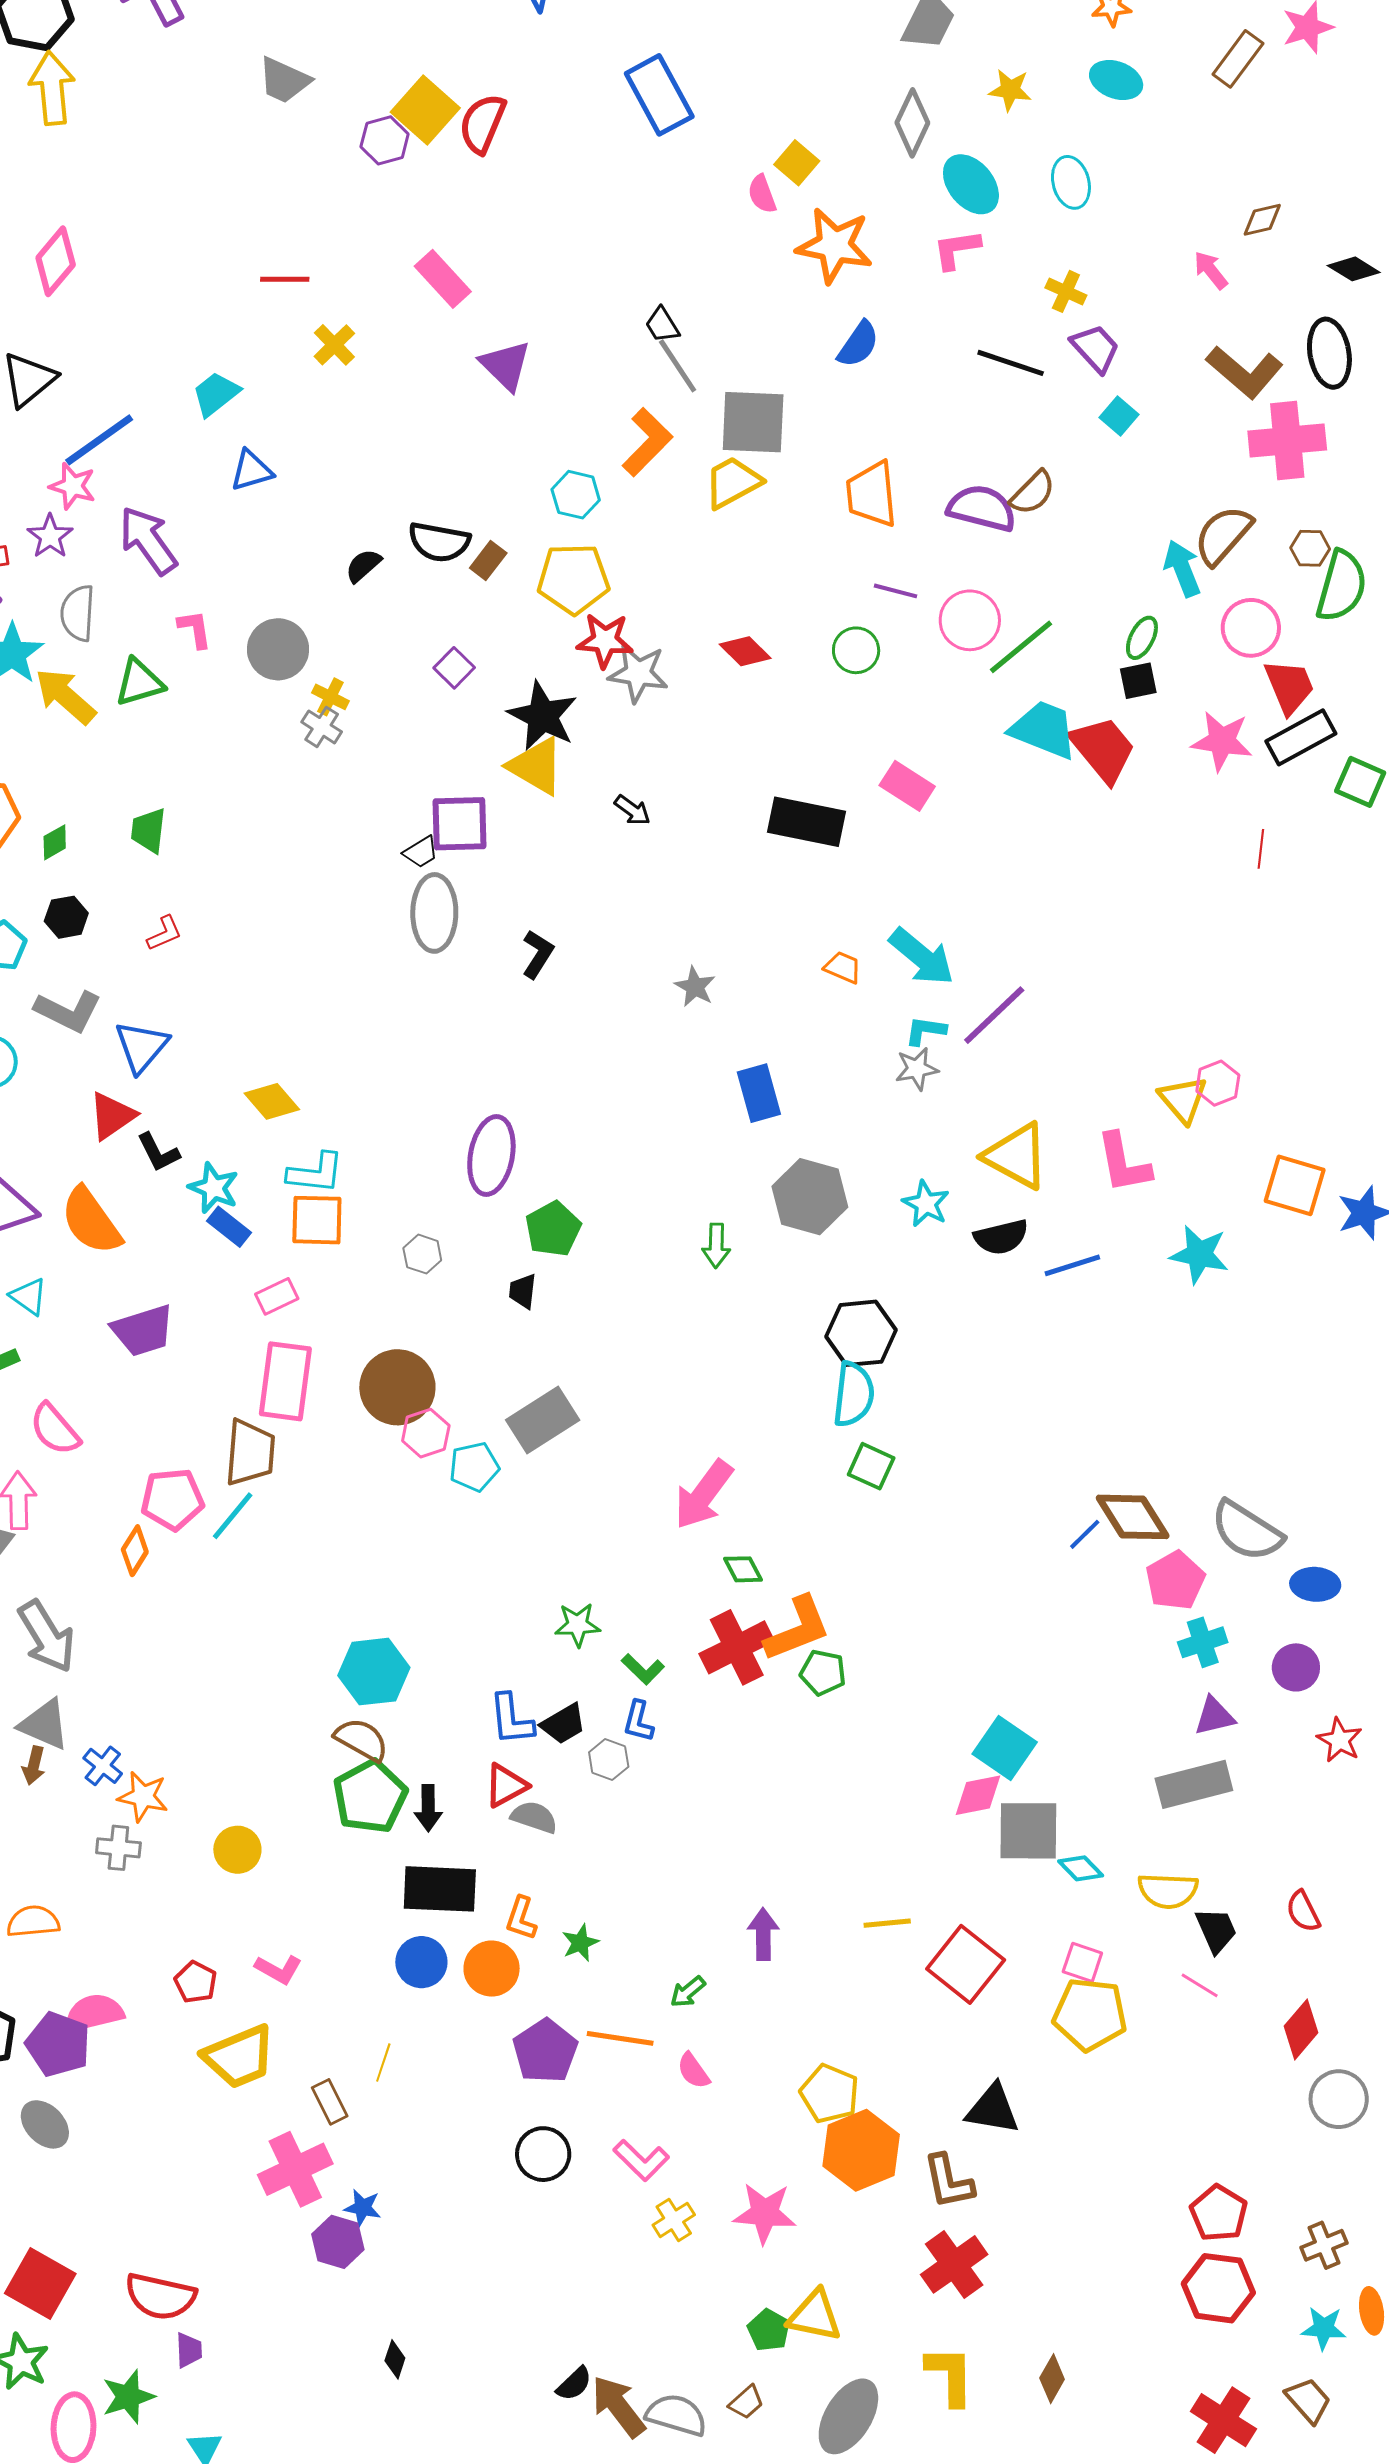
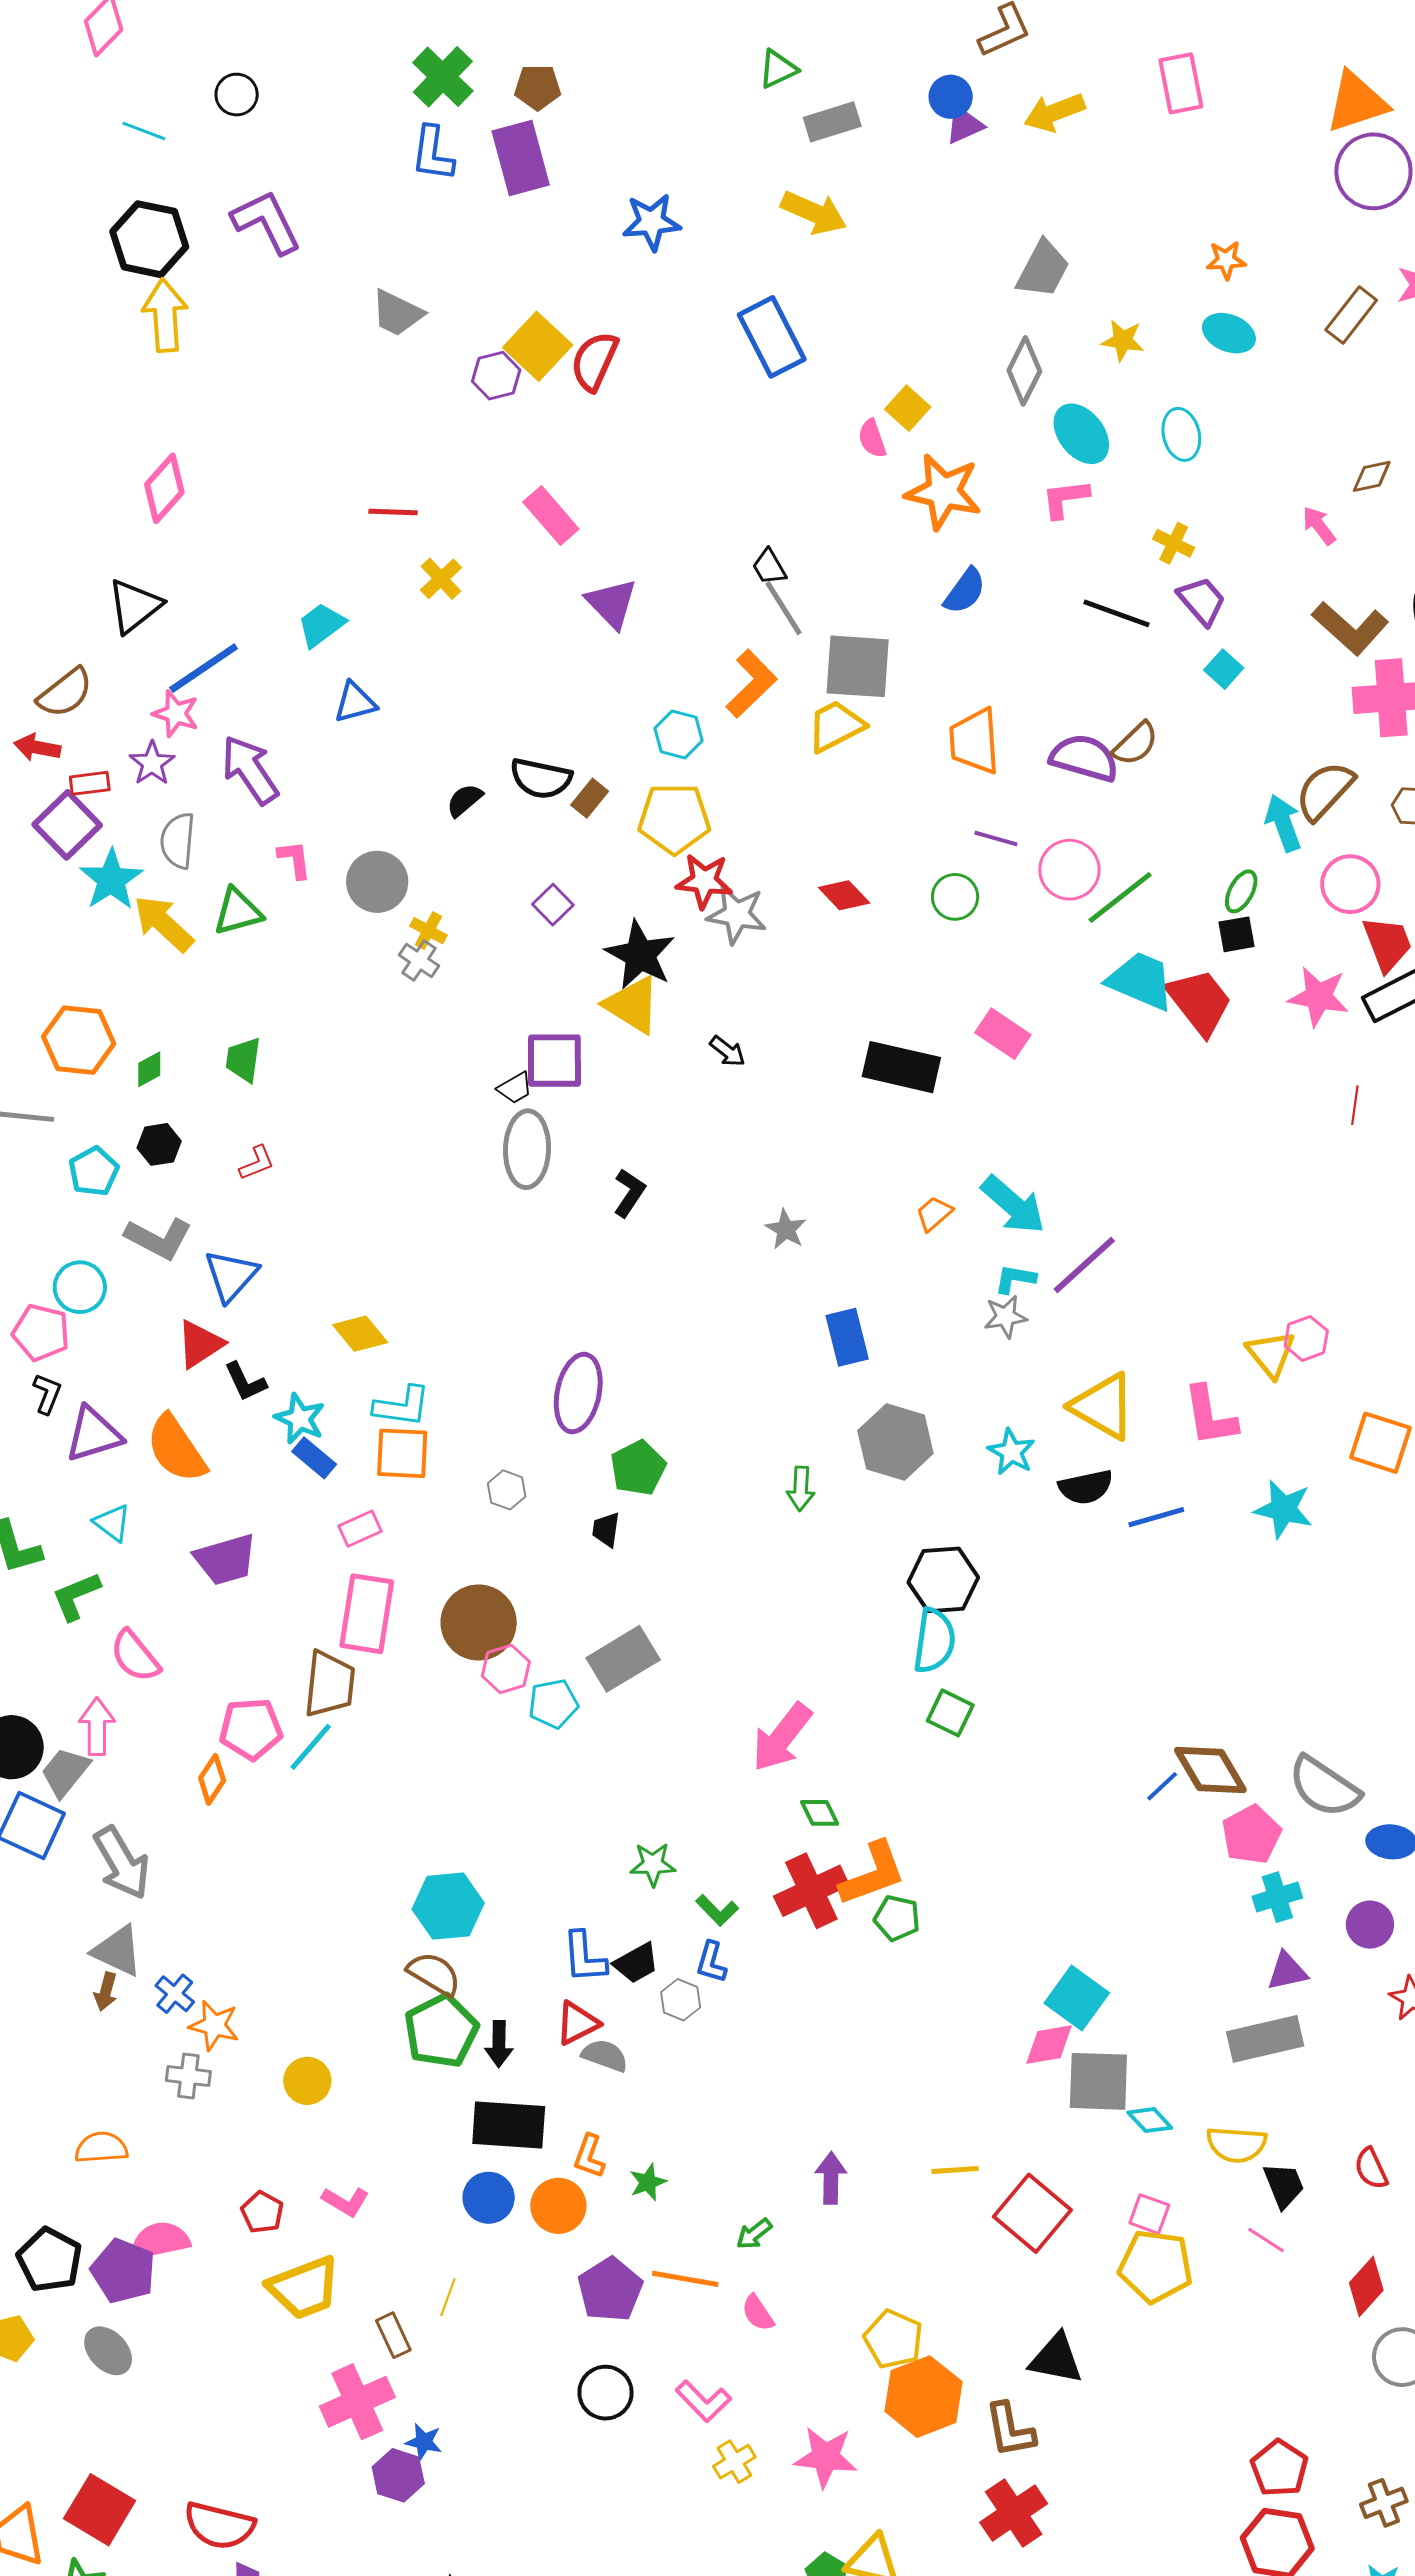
orange trapezoid: (843, 967) -> (934, 1214), turned -66

